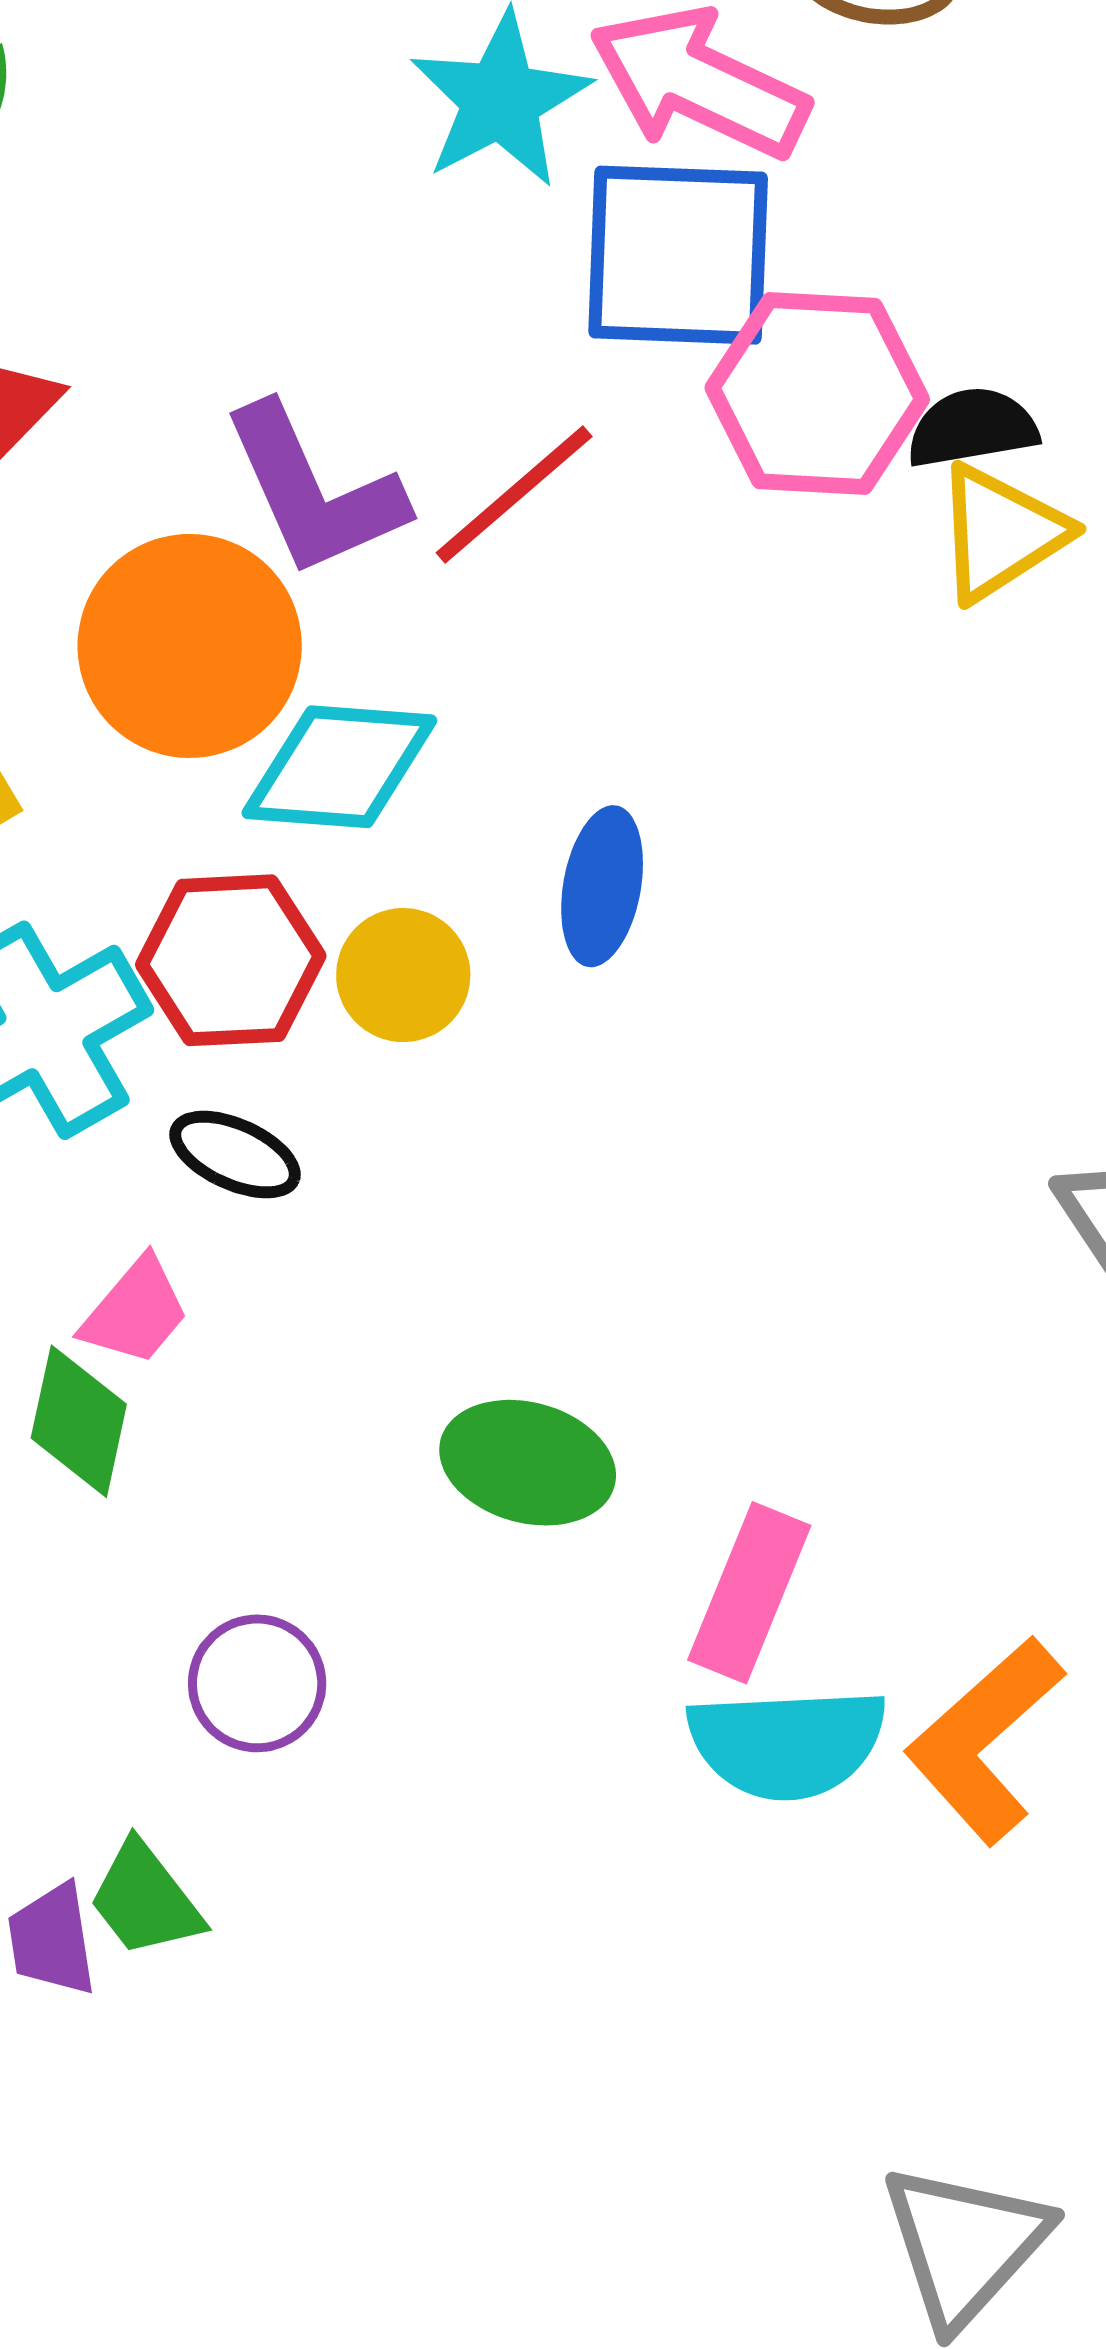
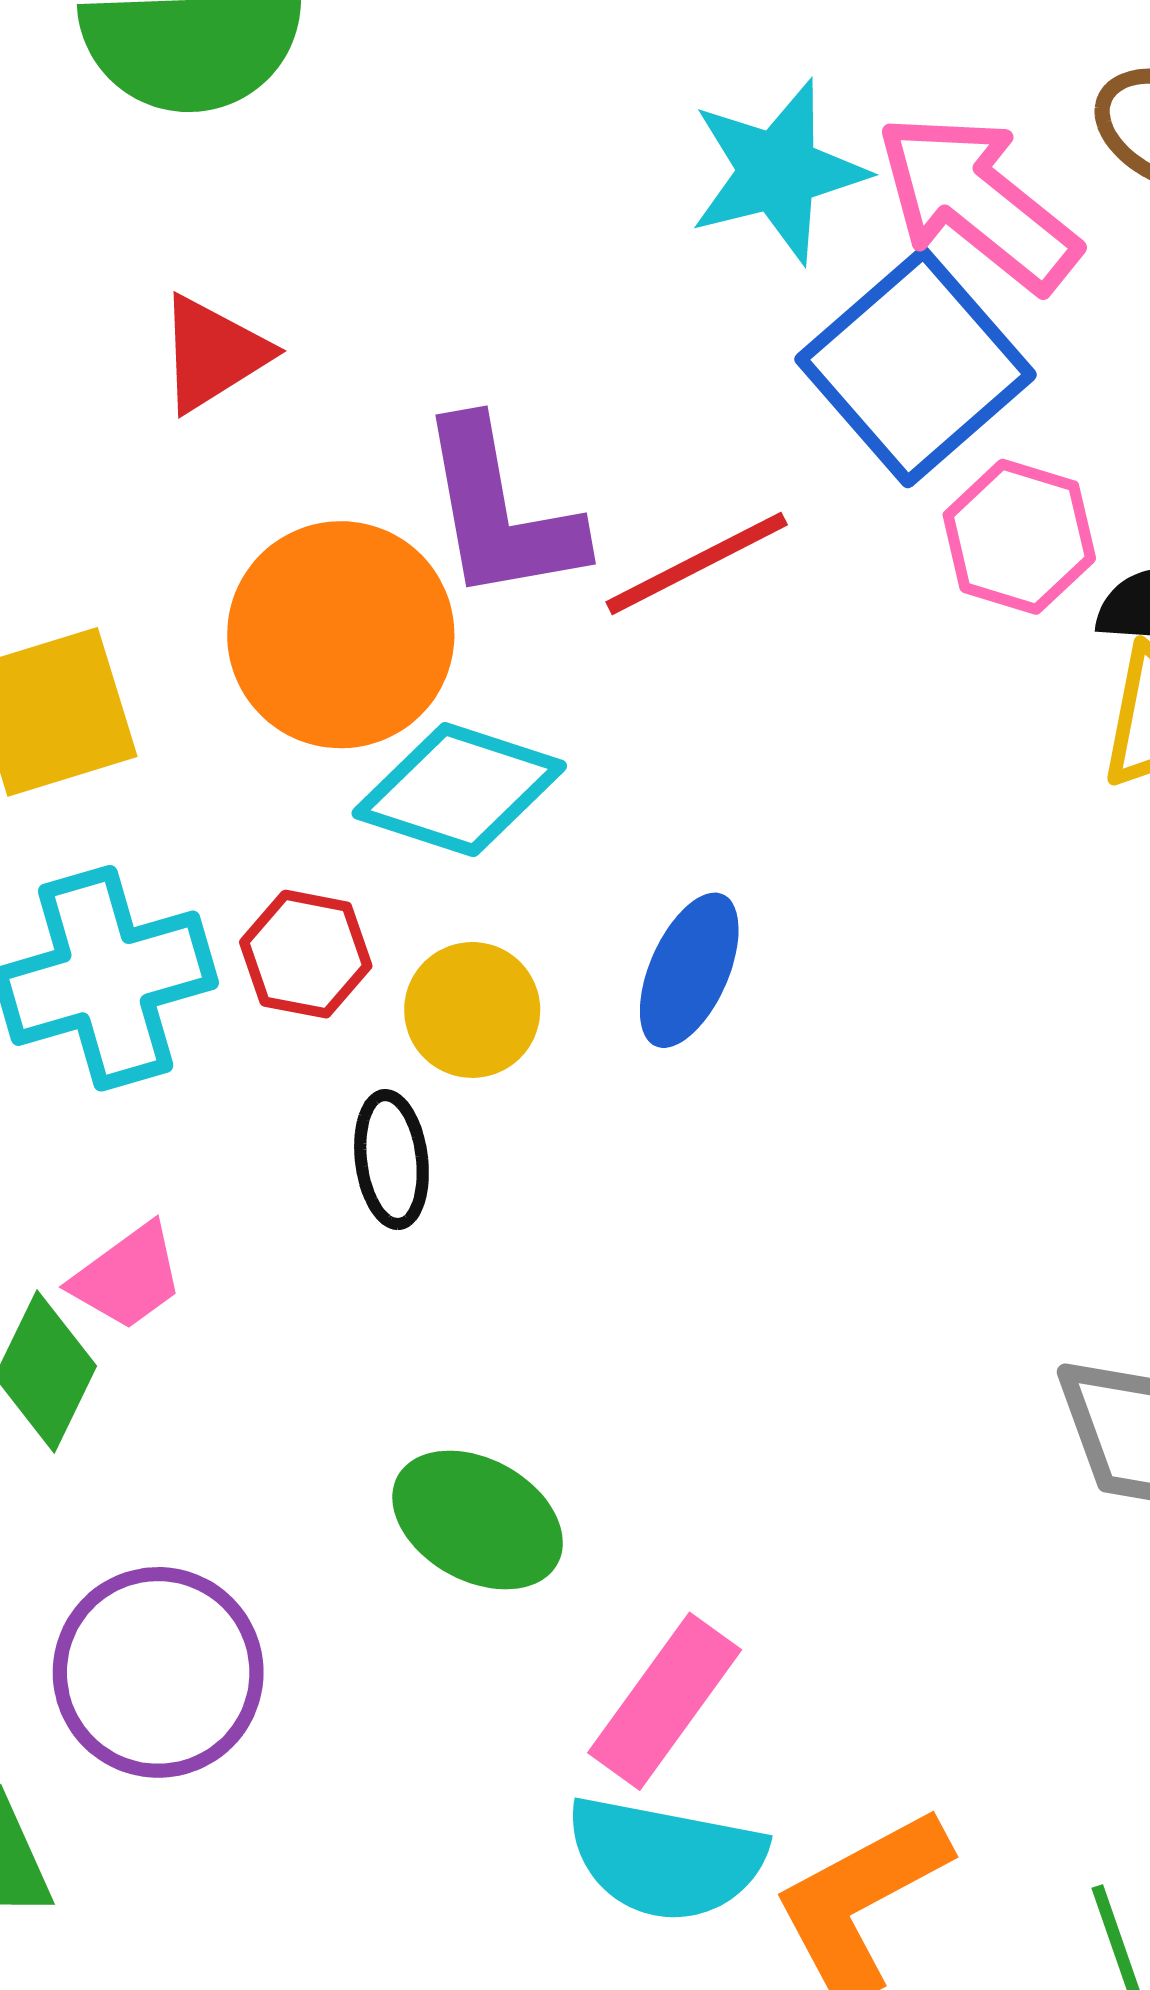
blue square: (678, 255) -> (916, 367), turned 33
pink hexagon: (817, 393) -> (1019, 537), size x0.7
red hexagon: (231, 960) -> (306, 954), size x0.7
black ellipse: (235, 1155) -> (391, 1160), moved, turned 45
purple circle: (257, 1683) -> (158, 1672), size x1.5

